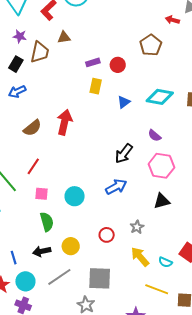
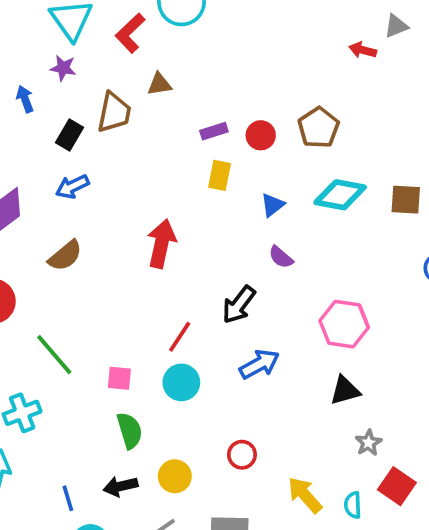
purple star: (20, 36) -> (63, 68), moved
brown pentagon: (151, 45) -> (319, 128), moved
brown semicircle: (32, 128) -> (65, 256), moved
purple semicircle: (154, 136) -> (281, 257), moved
black arrow: (124, 154) -> (239, 305), moved
red line: (33, 166) -> (180, 337), moved
gray star: (137, 227) -> (368, 443), moved
cyan semicircle: (165, 262) -> (353, 505), turned 64

